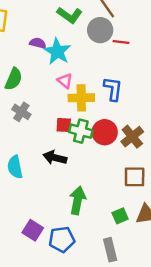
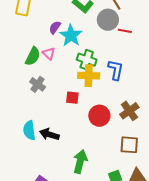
purple semicircle: (38, 43) -> (55, 27), turned -72
pink triangle: (65, 81) -> (49, 53), moved
green cross: (81, 131) -> (87, 60), moved
red circle: (105, 132) -> (99, 116), moved
black arrow: (55, 158) -> (49, 134), moved

